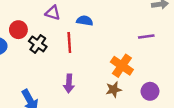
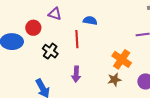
purple triangle: (53, 13) -> (55, 14), moved
black cross: (38, 44) -> (50, 51), moved

